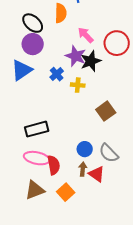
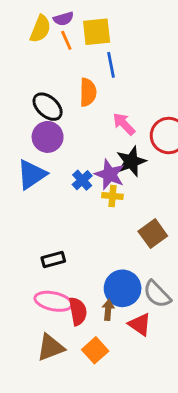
purple star: (76, 56) -> (110, 174), moved
black rectangle: (37, 129) -> (53, 259), size x0.7
blue circle: (85, 149) -> (123, 288), size x1.6
brown arrow: (83, 169) -> (108, 310), moved

